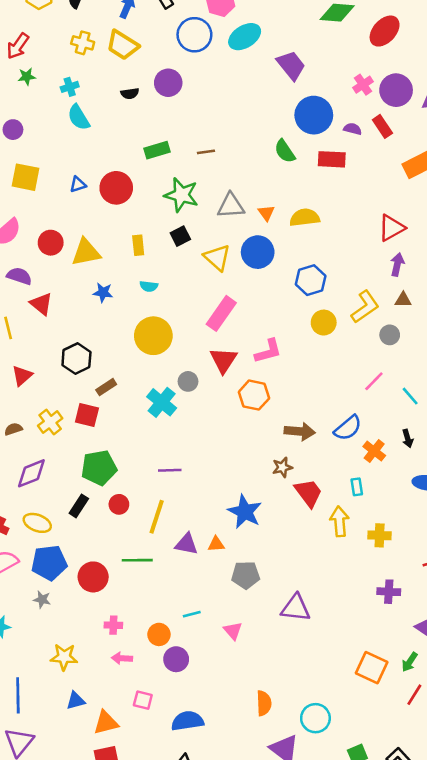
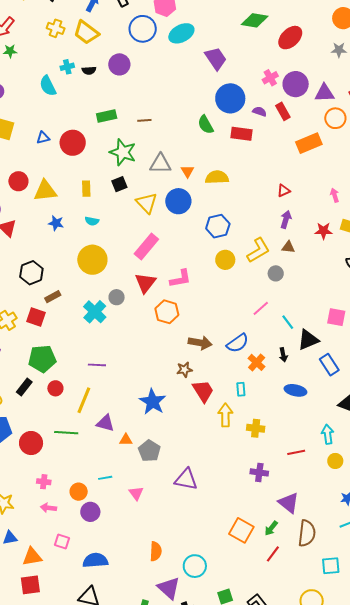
cyan cross: (70, 87) -> (67, 67), moved
red triangle: (391, 228) -> (284, 191), size x0.6
orange triangle: (216, 544) -> (126, 440), moved
gray pentagon: (246, 575) -> (149, 451), turned 30

